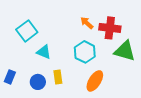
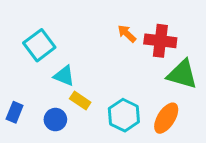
cyan hexagon: (85, 52) -> (124, 115), moved
yellow rectangle: (58, 77) -> (80, 101), moved, turned -48
orange ellipse: (95, 81) -> (166, 118), moved

